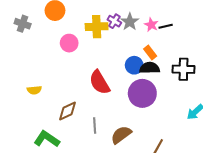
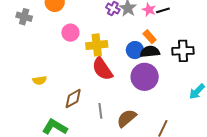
yellow cross: (97, 27) -> (97, 45), moved

